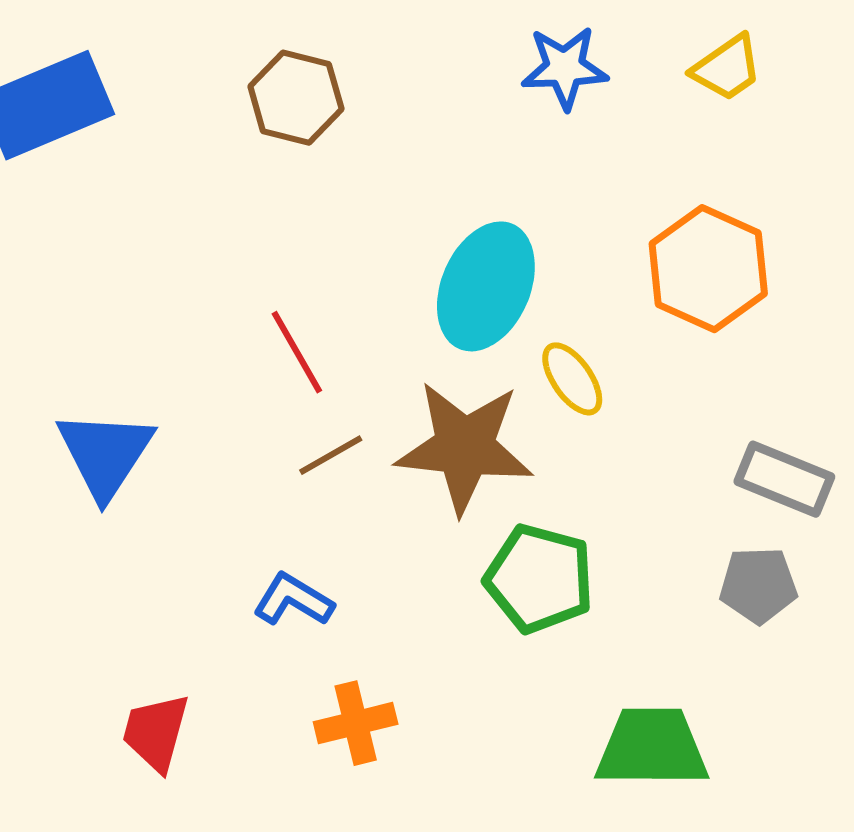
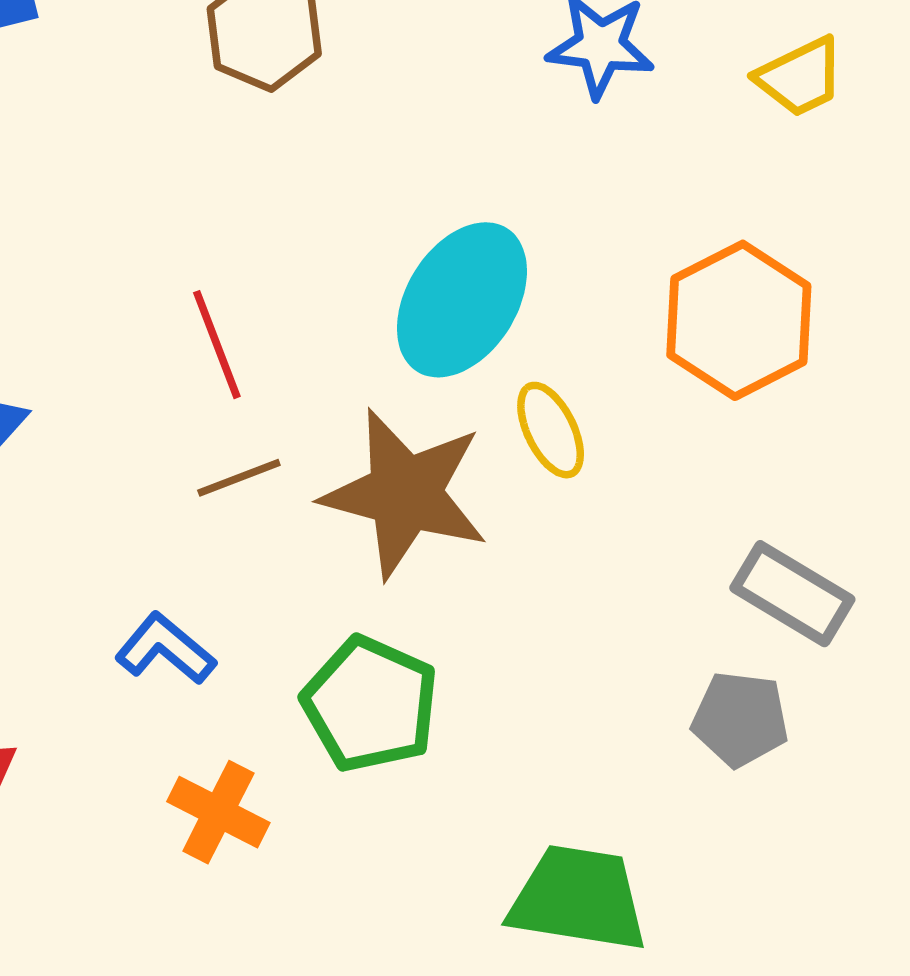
green pentagon: (539, 579) -> (370, 704), moved
orange cross: (356, 723) -> (218, 812), turned 32

